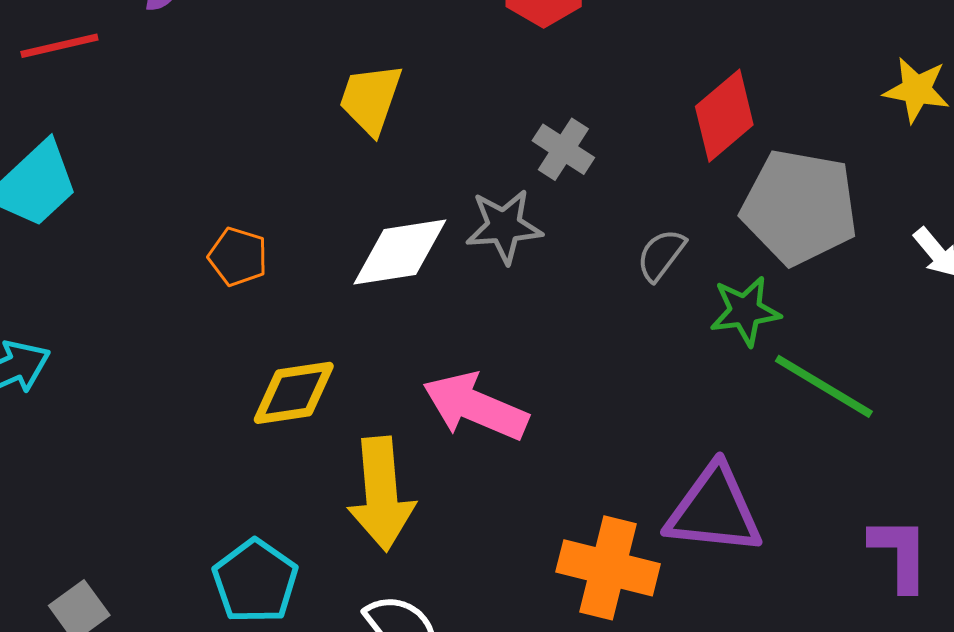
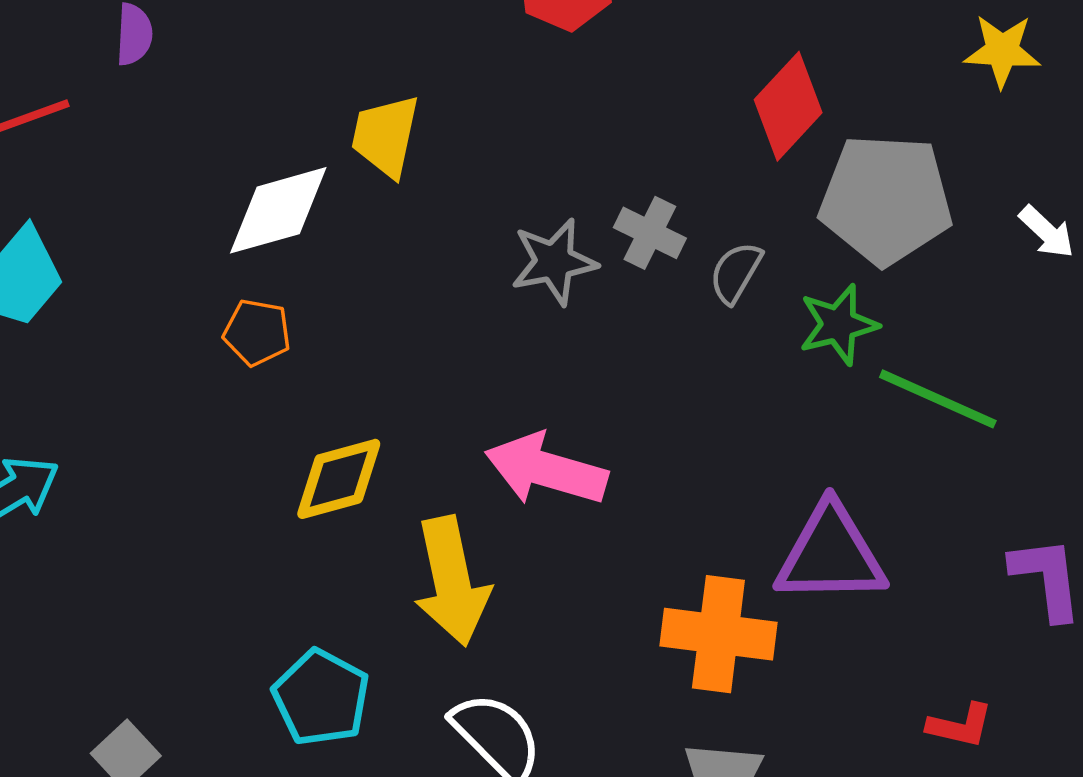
gray cross: (563, 149) -> (650, 233), moved
white diamond: (400, 252) -> (278, 210), moved

